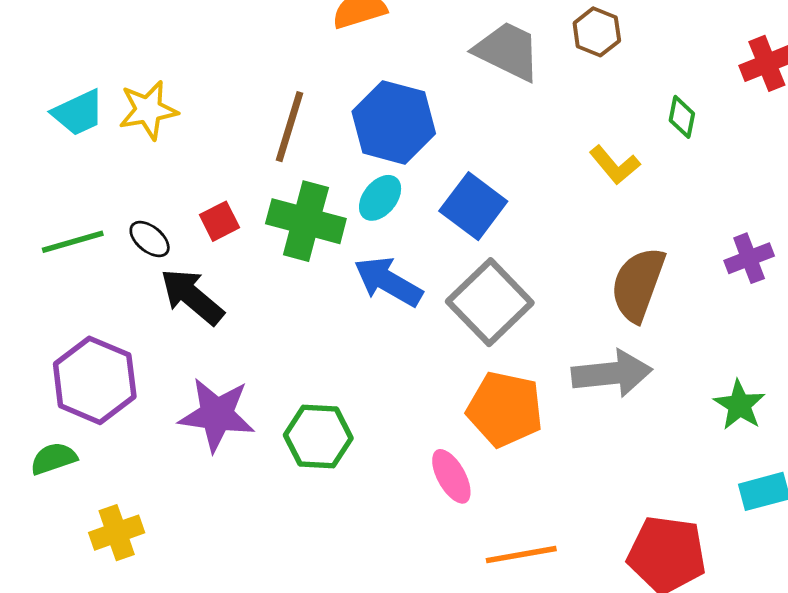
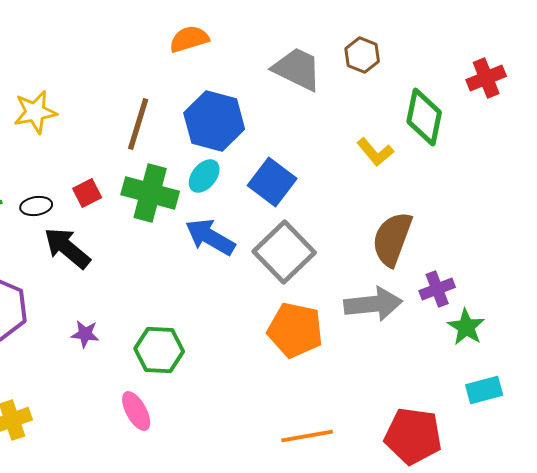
green diamond: (682, 117) -> (424, 117), size x1.8
black ellipse: (150, 239) -> (36, 206), turned -48
purple cross: (749, 258) -> (437, 289), moved
purple star: (217, 415) -> (85, 334), size x0.5
pink ellipse: (451, 476) -> (136, 411), moved

